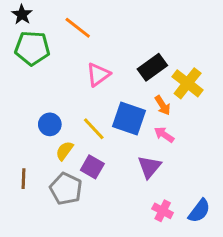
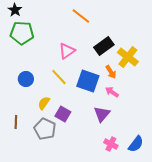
orange line: (78, 28) -> (81, 16), moved
blue circle: (50, 124) -> (26, 79), moved
yellow line: (94, 129) -> (59, 77), moved

